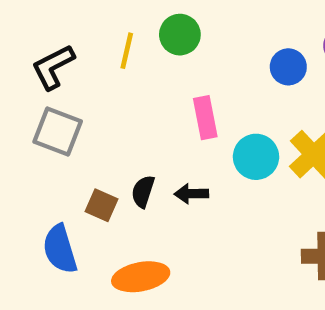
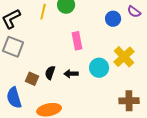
cyan circle: (256, 157) -> (99, 68), moved

